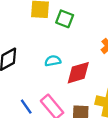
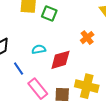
blue line: (26, 107) -> (19, 69), moved

